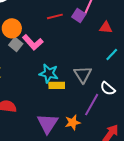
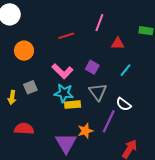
purple square: (79, 15) -> (92, 67), moved
pink L-shape: (33, 42) -> (62, 71), moved
gray square: (16, 44) -> (30, 87), moved, turned 32
orange star: (73, 122) -> (85, 131), moved

